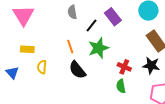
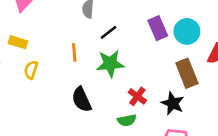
purple rectangle: (113, 17) -> (158, 28), moved
black semicircle: (77, 70) -> (82, 100), moved
green semicircle: (121, 86) -> (127, 120), turned -104

